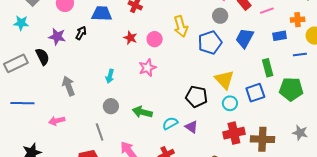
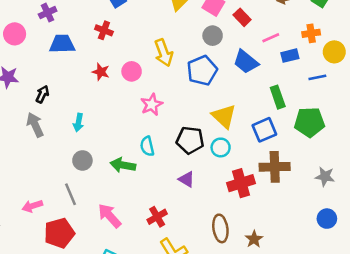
pink line: (267, 11) -> (271, 38), moved
black arrow: (81, 33) -> (42, 94), moved
blue trapezoid: (245, 38) -> (246, 62), turned -75
pink star: (147, 68) -> (152, 105), moved
gray arrow: (68, 86) -> (35, 125), moved
cyan circle: (230, 103) -> (221, 147), moved
pink arrow: (57, 121) -> (32, 206), moved
cyan semicircle: (170, 123) -> (147, 146), moved, turned -70
brown cross: (262, 139) -> (275, 167), moved

